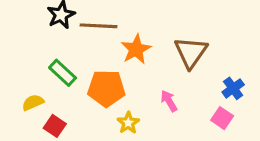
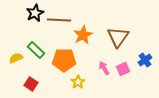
yellow semicircle: (33, 102) -> (16, 58), moved
pink square: (222, 118) -> (123, 69), moved, turned 32

